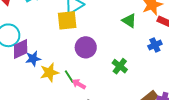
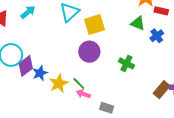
yellow square: (67, 20) -> (95, 25), moved
green triangle: (129, 21) -> (138, 23), moved
pink arrow: (79, 84) -> (83, 94), moved

